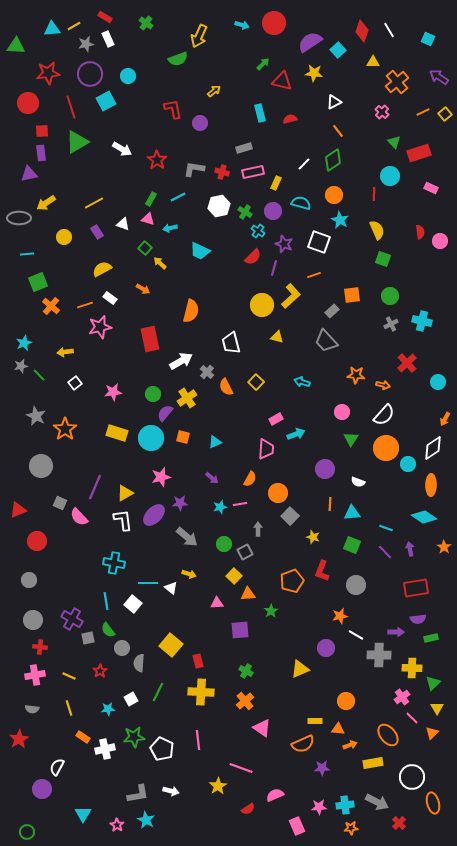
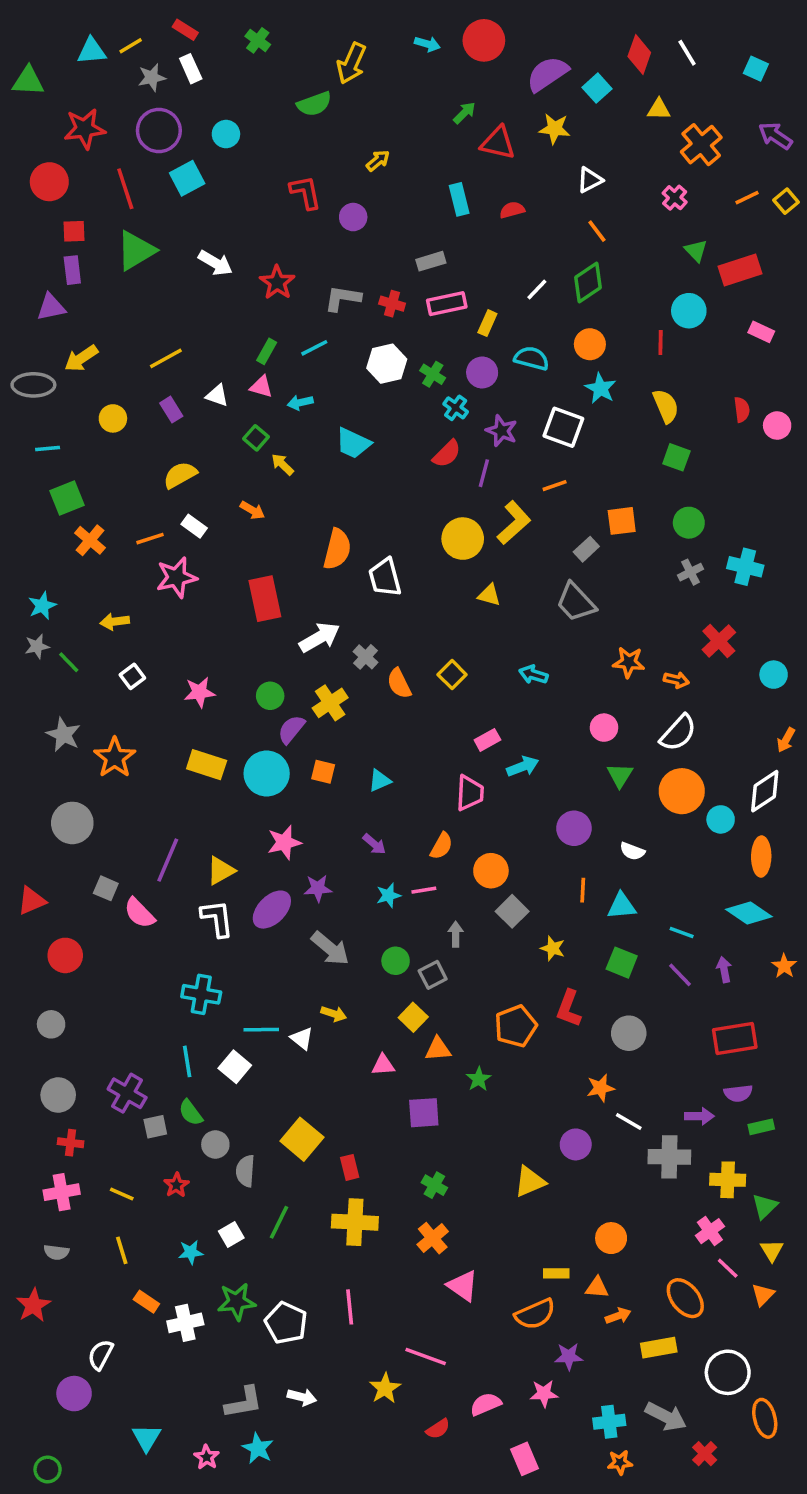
white trapezoid: (231, 343) -> (385, 577), moved
pink star: (319, 807) -> (544, 1394), moved

